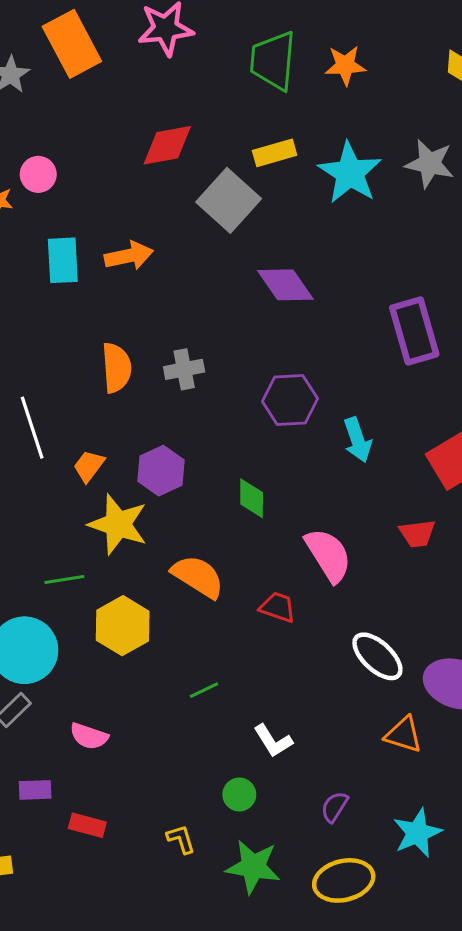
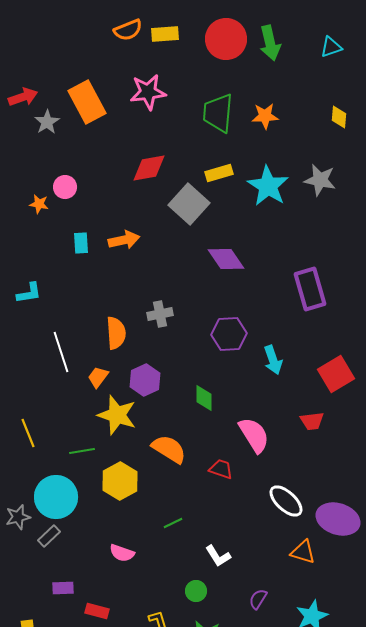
cyan rectangle: (63, 260) -> (81, 243), size x0.7
orange semicircle: (117, 368) -> (116, 333), moved
pink semicircle: (89, 736) -> (122, 553), moved

